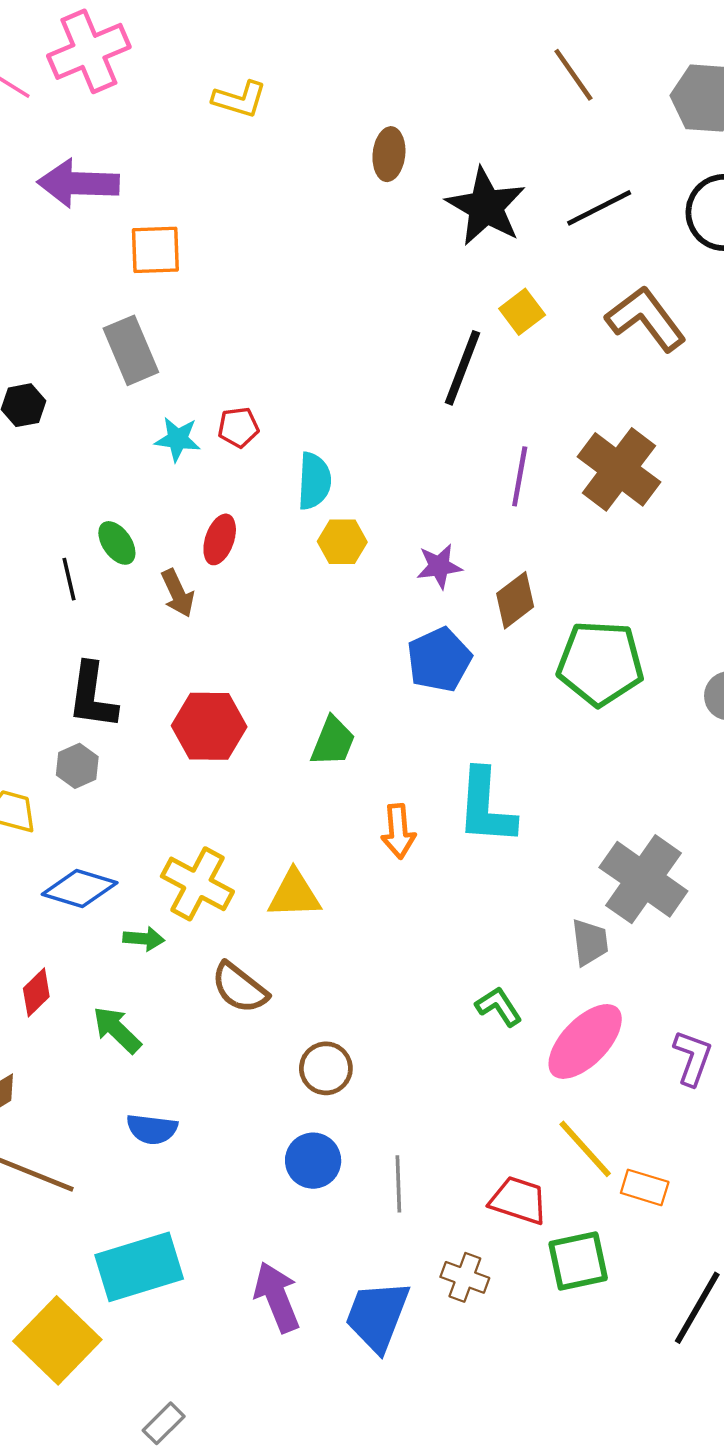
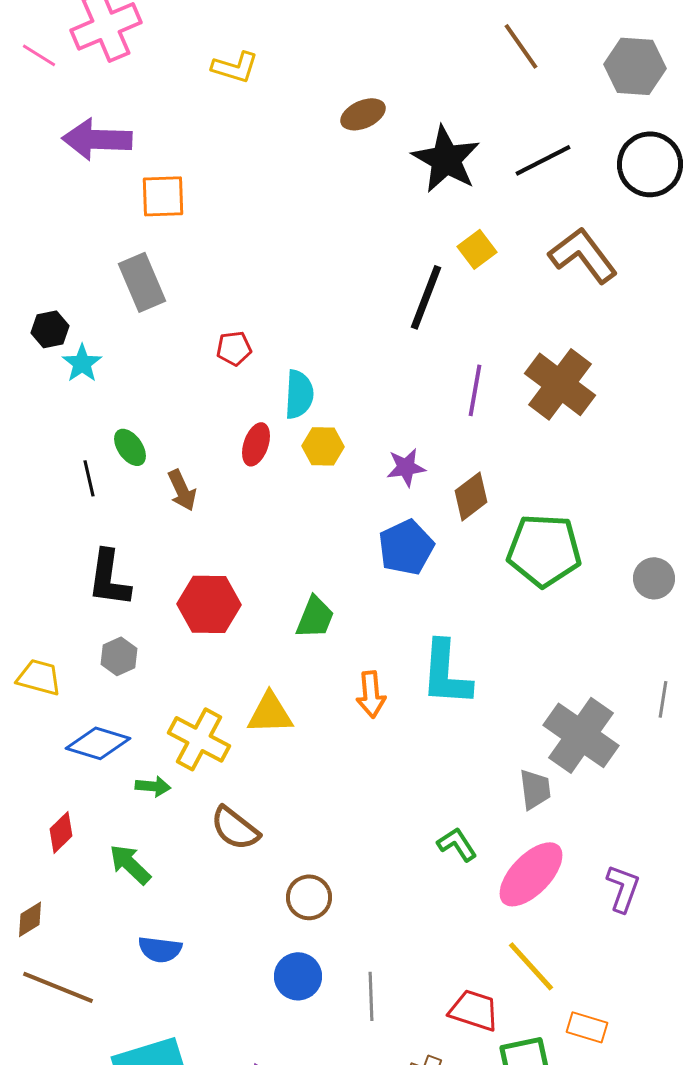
brown ellipse: (389, 154) -> (363, 114), turned 60
cyan star: (178, 439) -> (82, 363), moved, turned 30
red ellipse: (220, 539) -> (256, 444), moved
gray hexagon: (77, 766) -> (119, 656), moved
yellow triangle: (294, 894) -> (270, 713), moved
orange rectangle: (645, 1187) -> (587, 1027), moved

